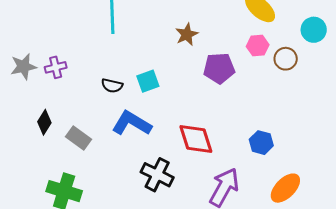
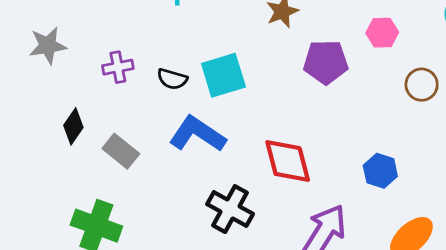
brown circle: (286, 59) -> (422, 85), moved
purple cross: (56, 67) -> (118, 67), moved
cyan square: (148, 81) -> (223, 75), size x1.4

